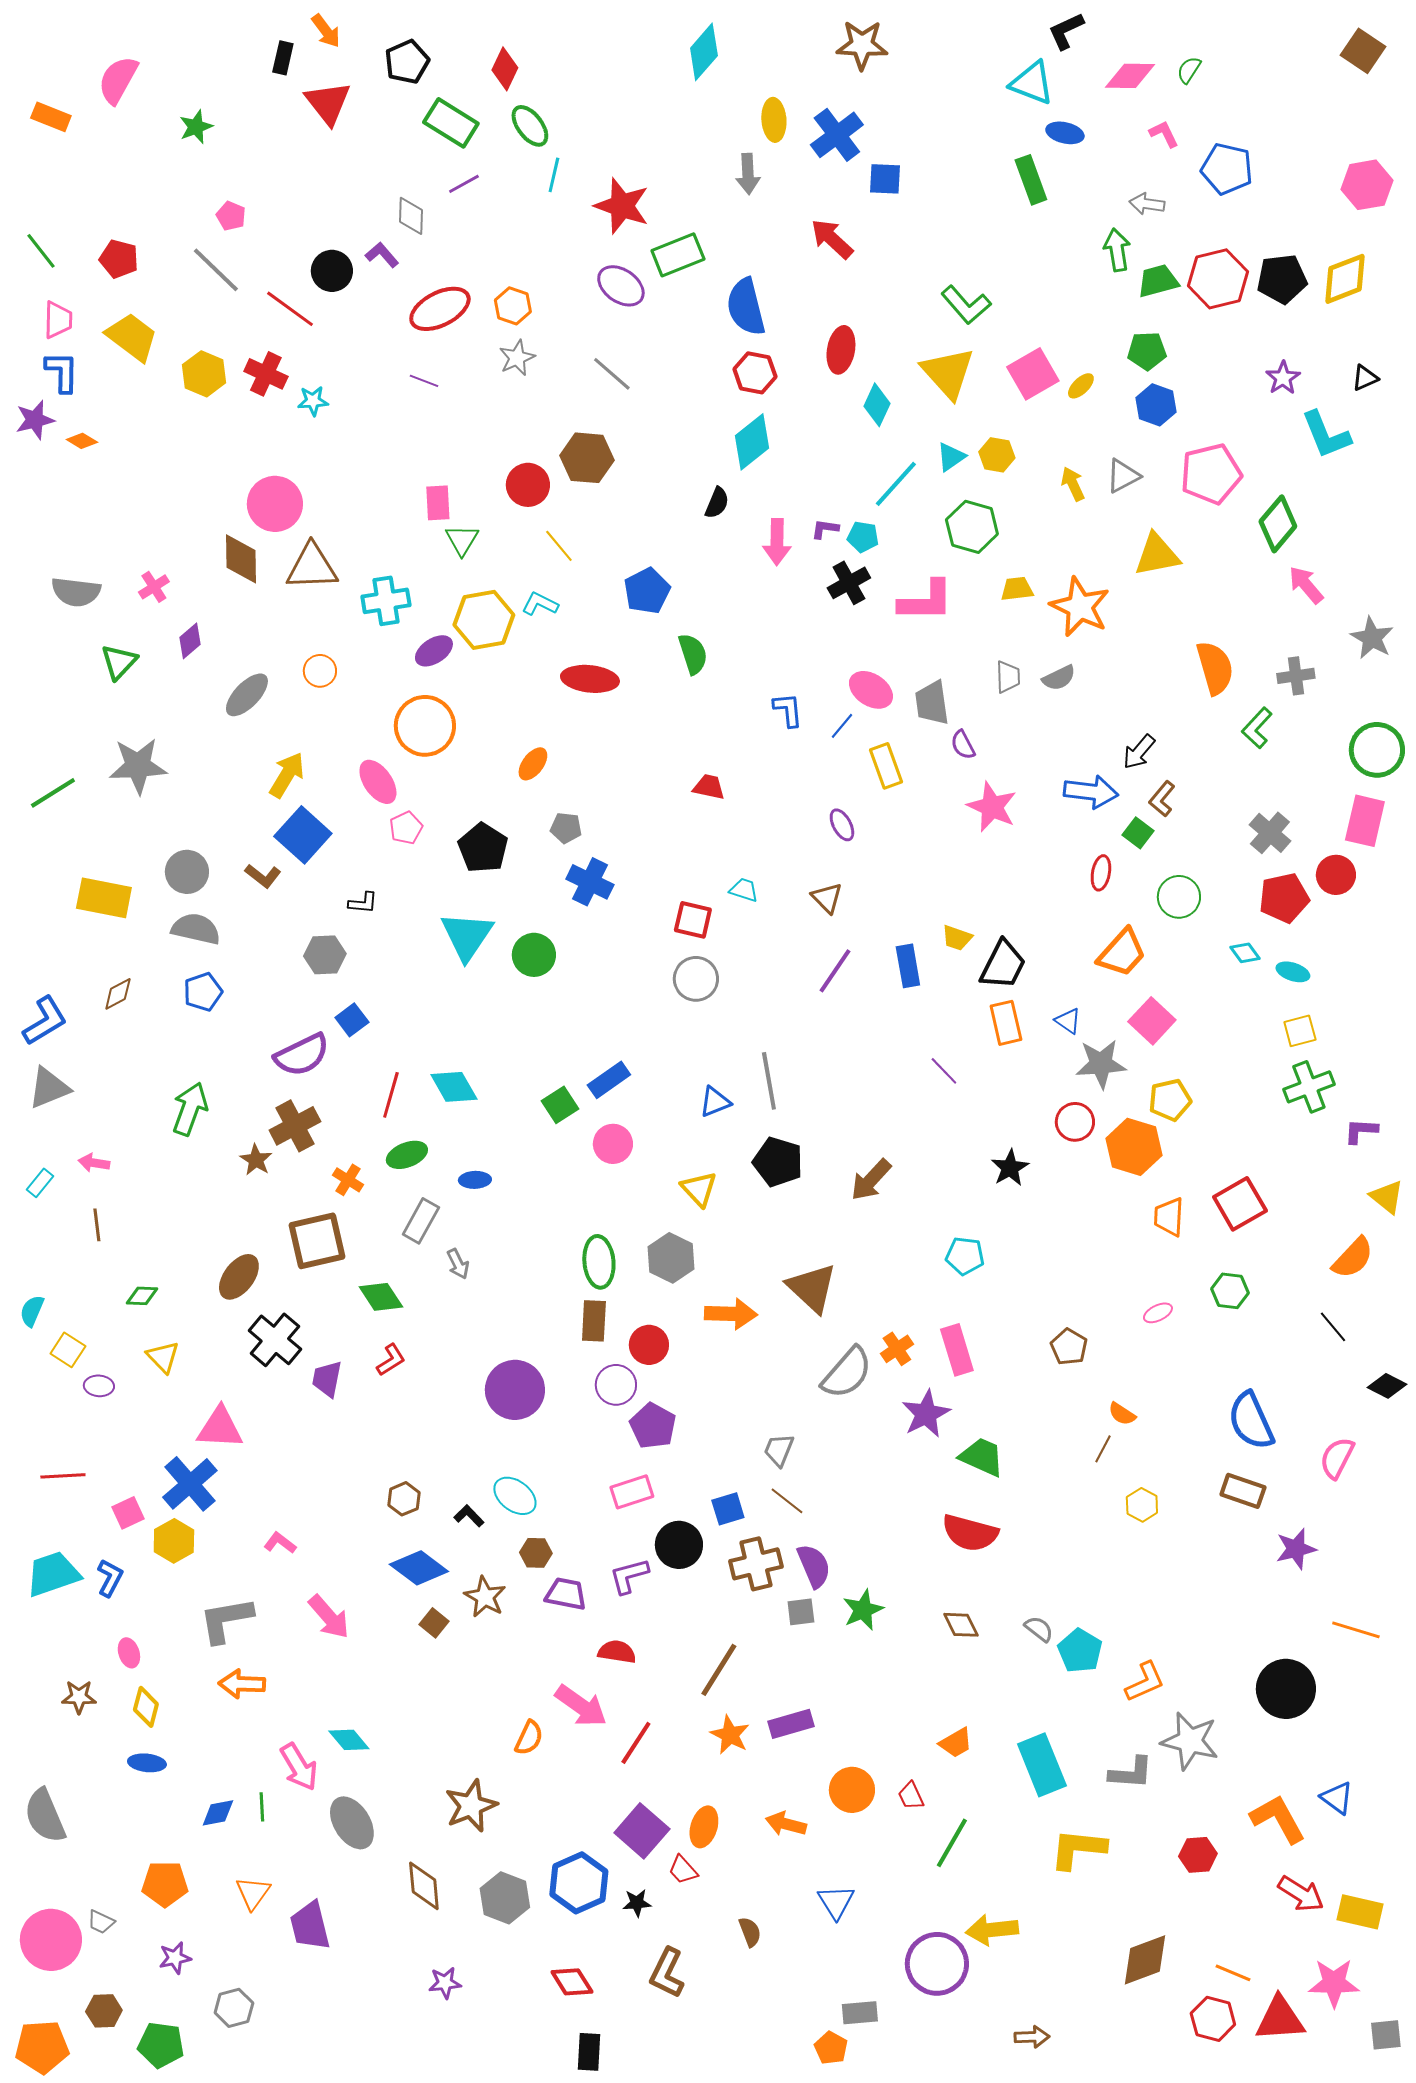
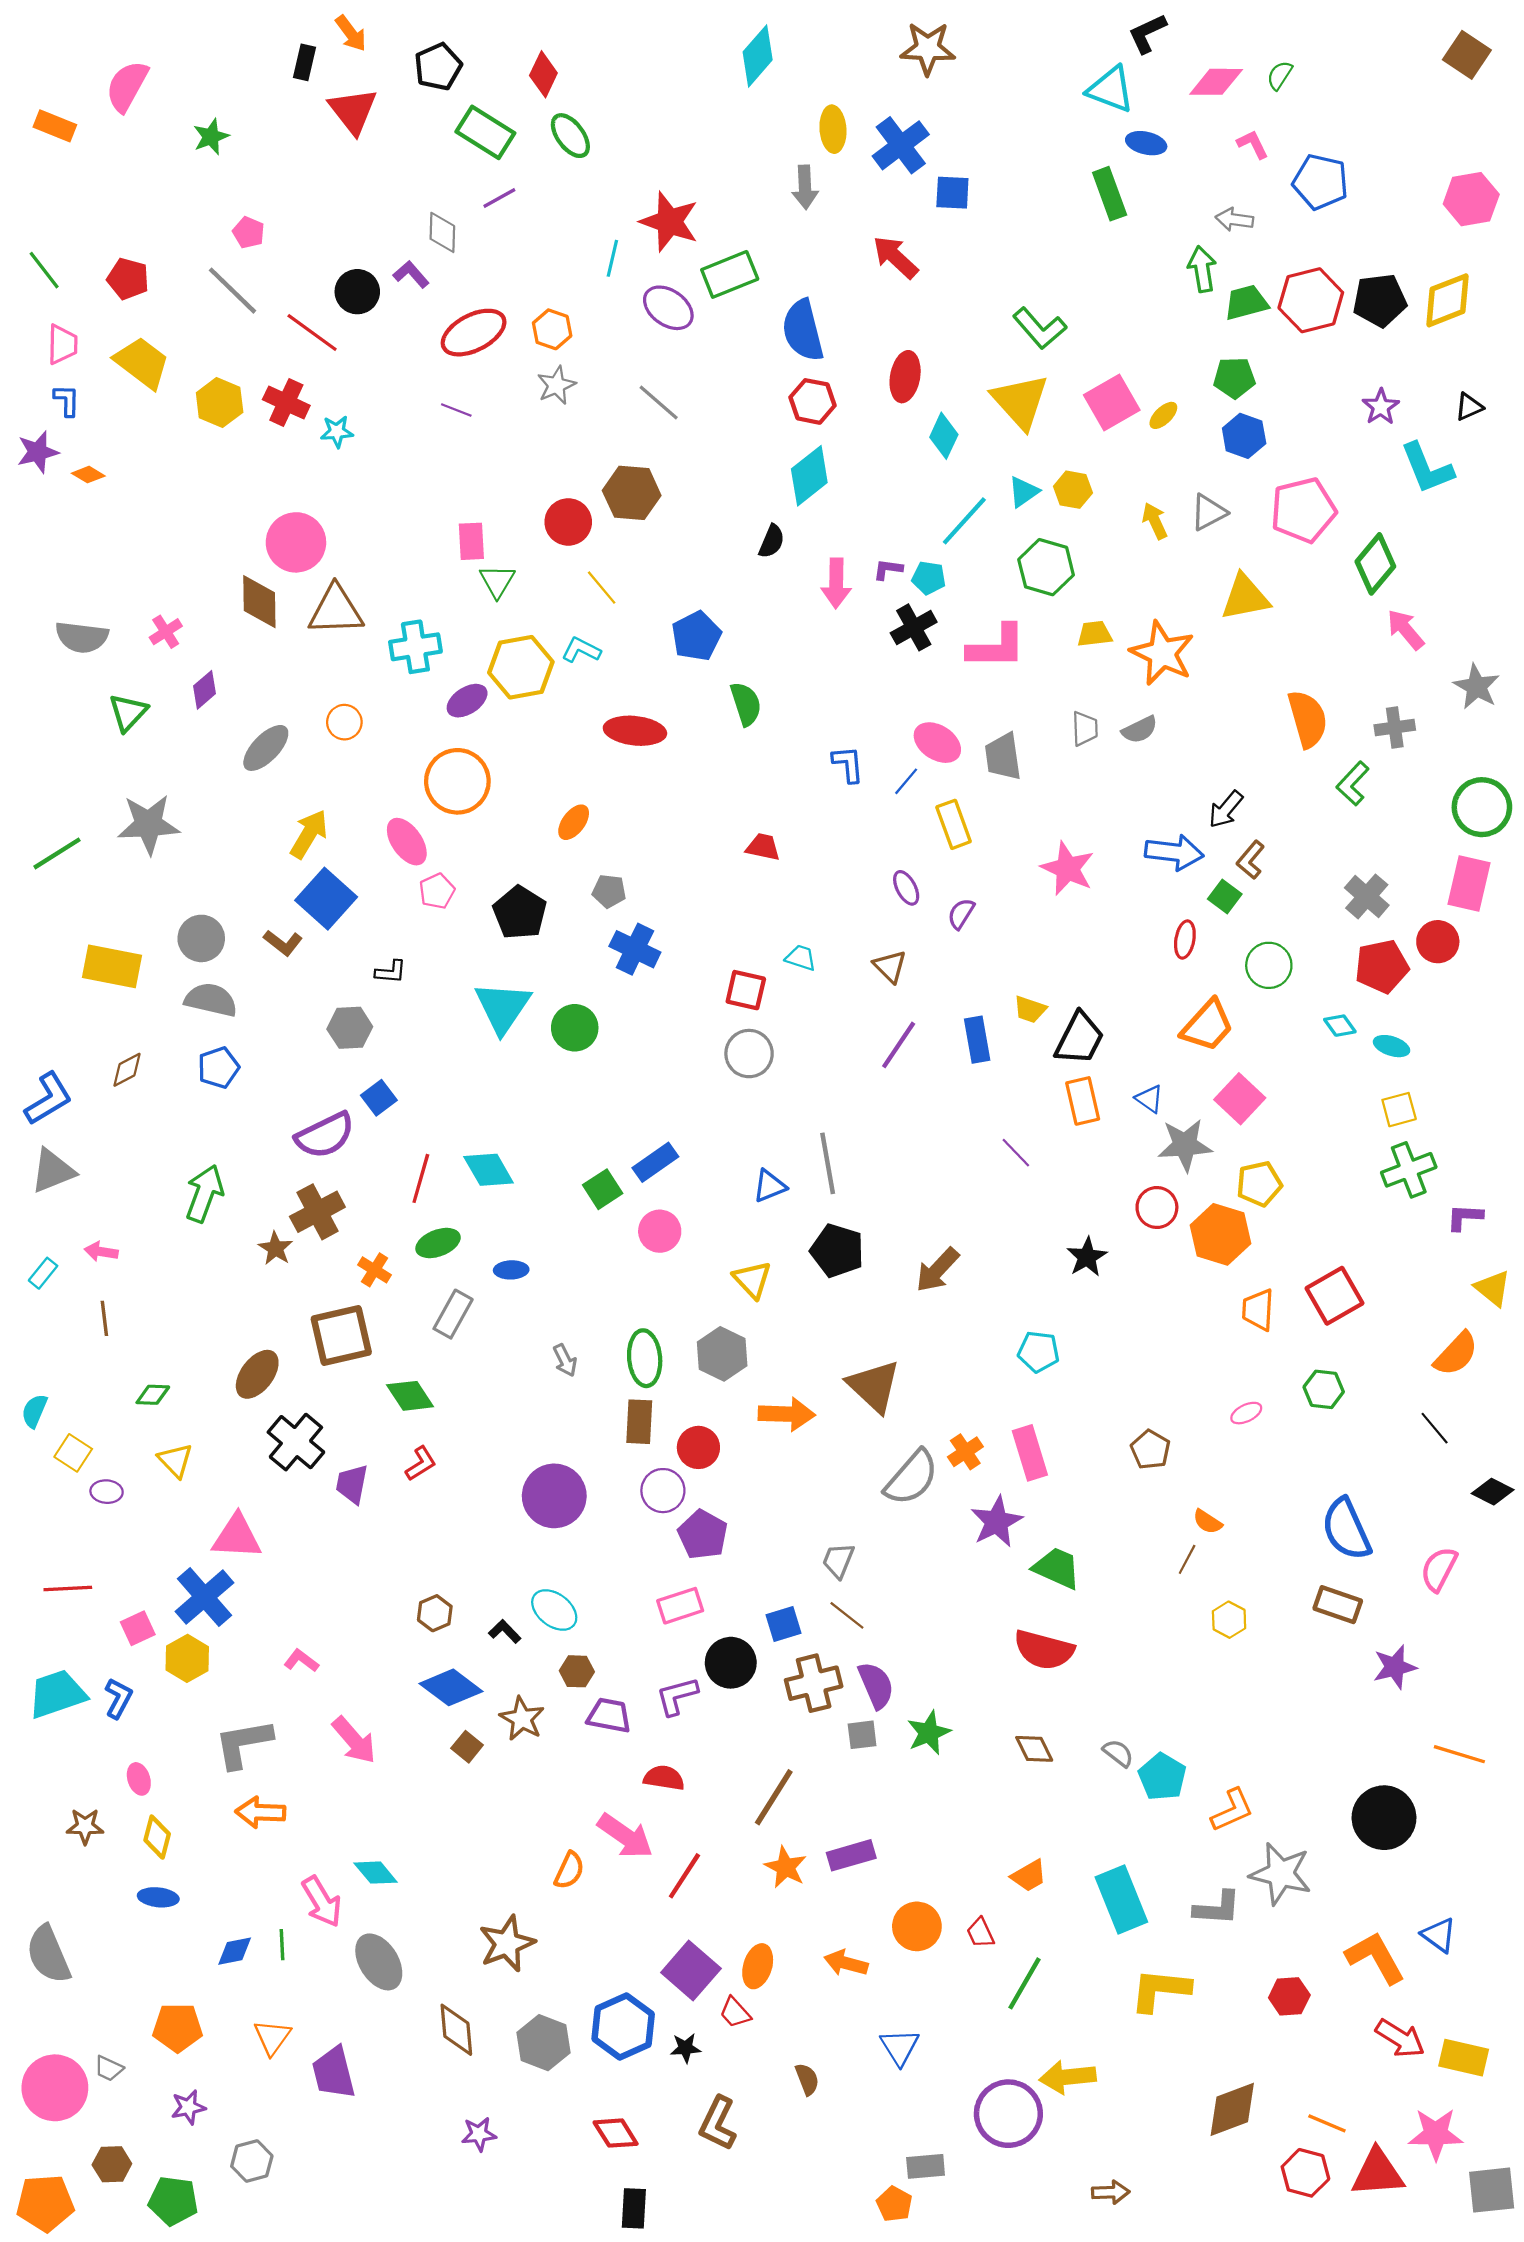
cyan line: (554, 175) -> (612, 258), moved
blue L-shape: (62, 372) -> (67, 400), size x0.7
purple semicircle: (963, 745) -> (961, 914), moved, turned 60
gray arrow: (458, 1264) -> (565, 1360), moved
gray square: (1386, 2035) -> (1492, 2190), size x1.4

